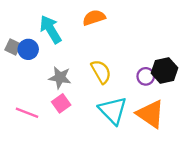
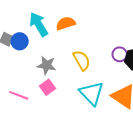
orange semicircle: (94, 18) -> (66, 23), moved
purple circle: (146, 76) -> (120, 54), moved

